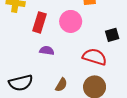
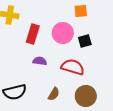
black square: (112, 35) -> (85, 41), moved
red semicircle: (95, 57) -> (73, 67), moved

